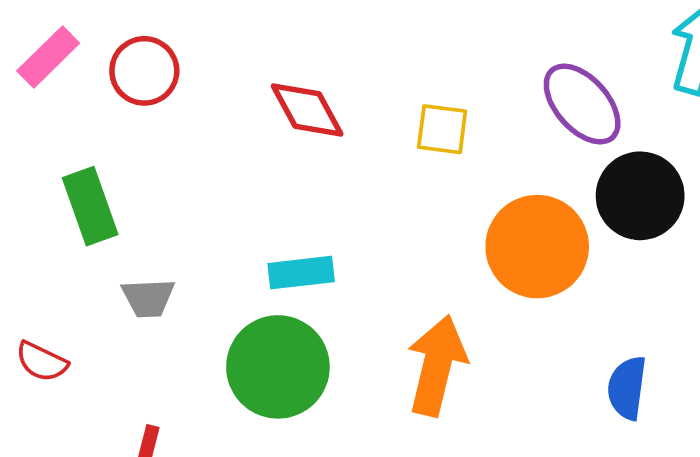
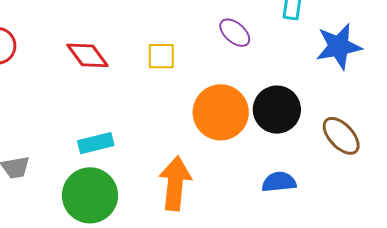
purple ellipse: (582, 104) -> (235, 33), size x0.7
black circle: (640, 196) -> (277, 110), moved
blue semicircle: (627, 388) -> (279, 182), turned 84

